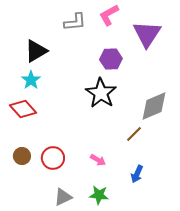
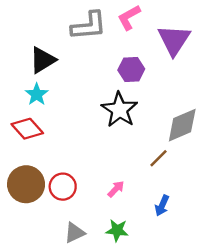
gray L-shape: (75, 22) -> (89, 26), size x1.4
brown circle: (22, 156) -> (26, 184), size x1.8
pink arrow: (98, 160) -> (116, 189), turned -77

